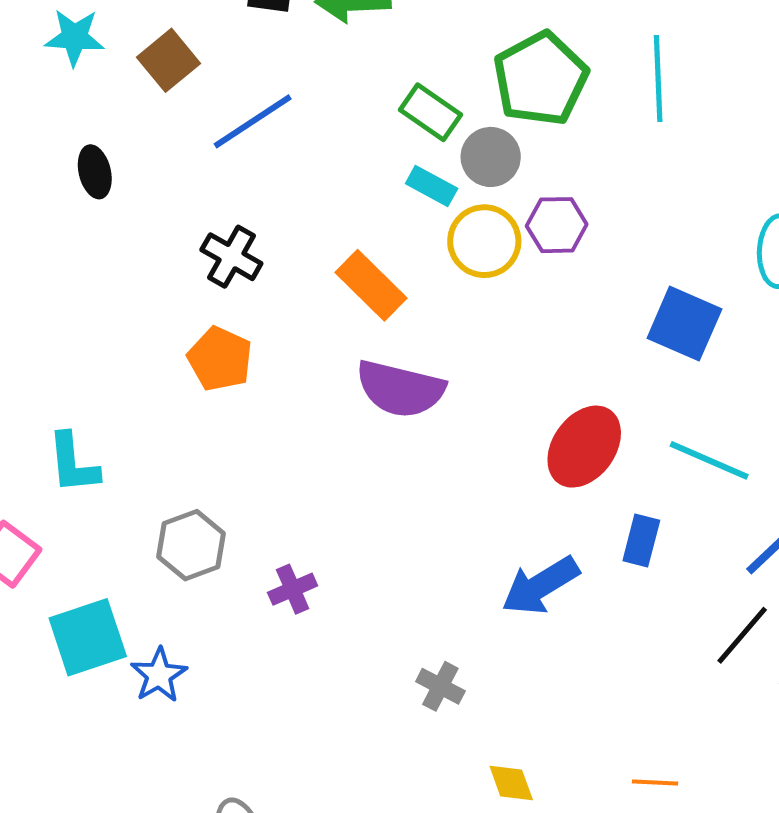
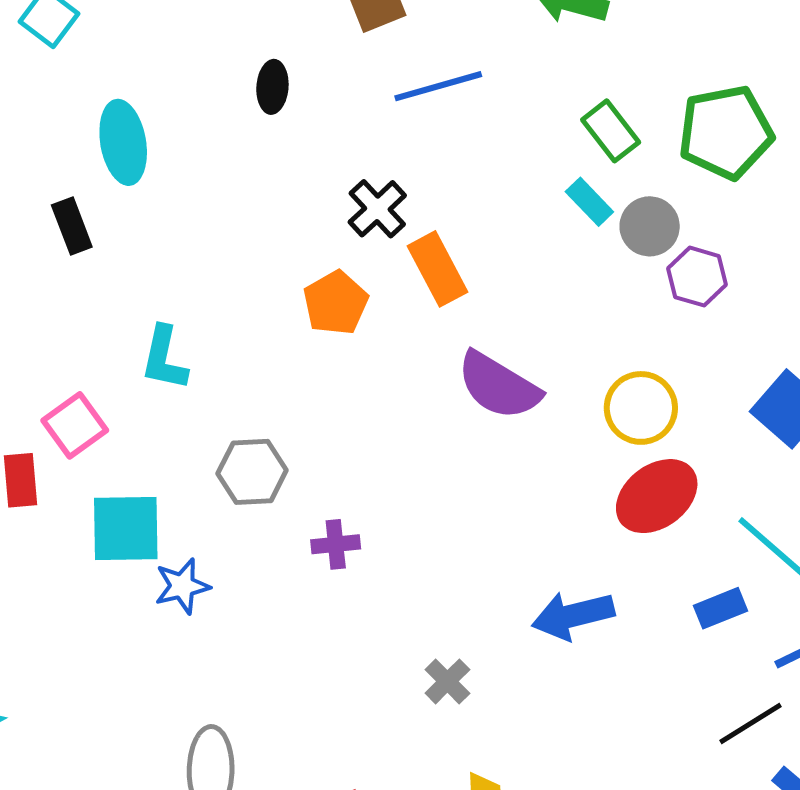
gray circle: (491, 157) -> (650, 226), moved
yellow circle: (484, 241) -> (641, 408), moved
orange rectangle: (371, 285) -> (437, 269), moved
blue rectangle: (641, 541) -> (720, 608), moved, turned 36

